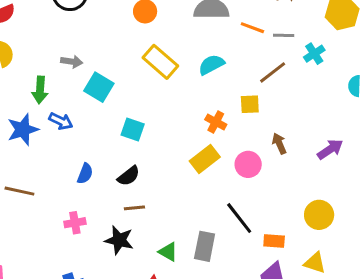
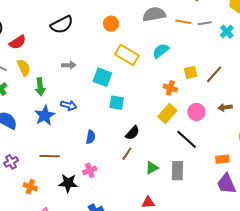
brown line: (273, 72) -> (214, 74), moved
cyan square: (99, 87) -> (102, 77), moved
green arrow: (40, 90) -> (40, 87), moved
brown arrow: (279, 144) -> (225, 107), moved, turned -64
black semicircle: (129, 176) -> (132, 133), moved
brown line: (134, 208) -> (127, 154), turned -40
black line: (239, 218) -> (187, 139), moved
black star: (119, 240) -> (68, 183), moved
green triangle: (168, 252) -> (152, 168), moved, turned -48

